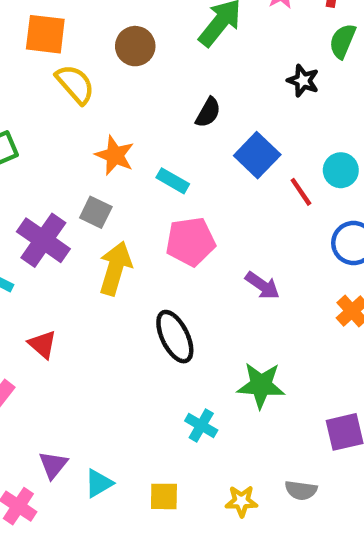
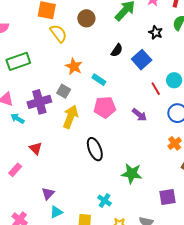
black star: (303, 81) -> (156, 32), moved
blue square: (257, 155) -> (142, 60), moved
purple cross: (43, 240) -> (39, 102), turned 35
purple arrow: (262, 286) -> (139, 115), moved
cyan cross: (201, 426) -> (105, 201), moved
purple triangle: (53, 465) -> (48, 194), moved

